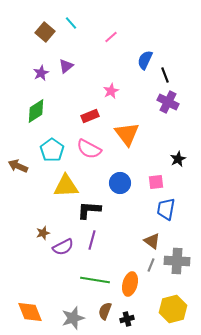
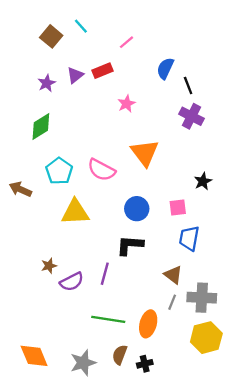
red rectangle: (90, 116) -> (103, 71), moved
black L-shape: (89, 210) -> (130, 245), moved
yellow hexagon: (173, 309) -> (206, 338), moved

